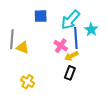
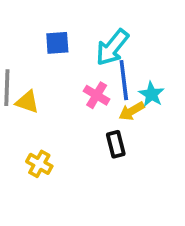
cyan star: (91, 30) -> (151, 94), moved
yellow arrow: (71, 56) -> (132, 111), moved
black rectangle: (70, 73) -> (116, 144), turned -32

